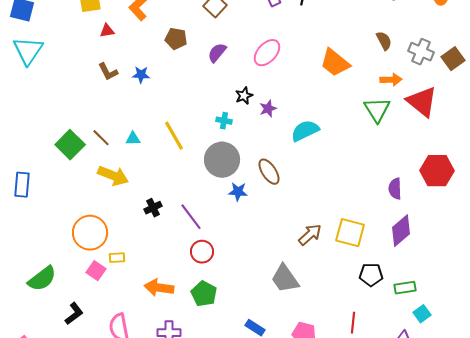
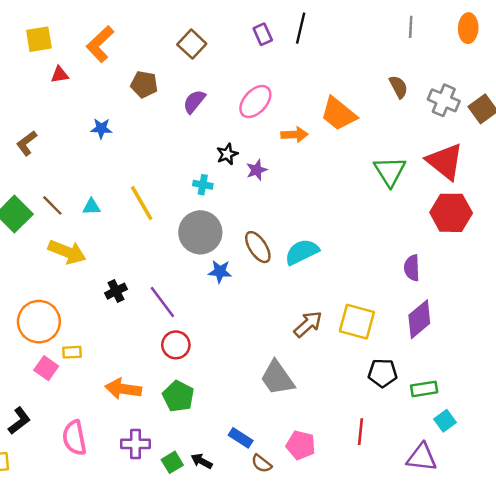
brown L-shape: (108, 72) -> (27, 143), moved, turned 80
orange arrow: (391, 80) -> (295, 135), moved
cyan semicircle: (305, 131) -> (302, 252), moved
red hexagon: (437, 171) -> (451, 213), moved

